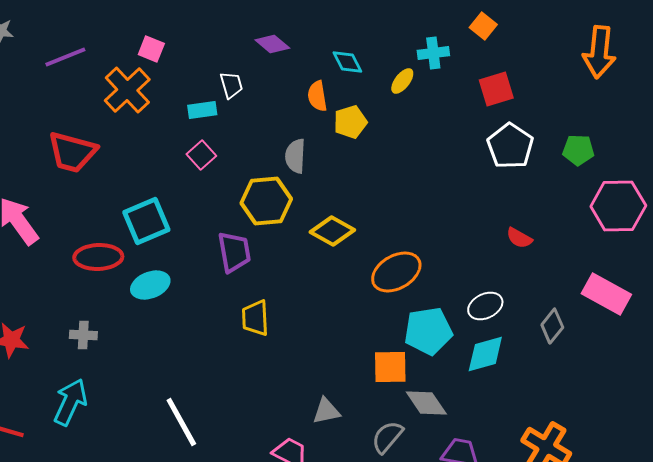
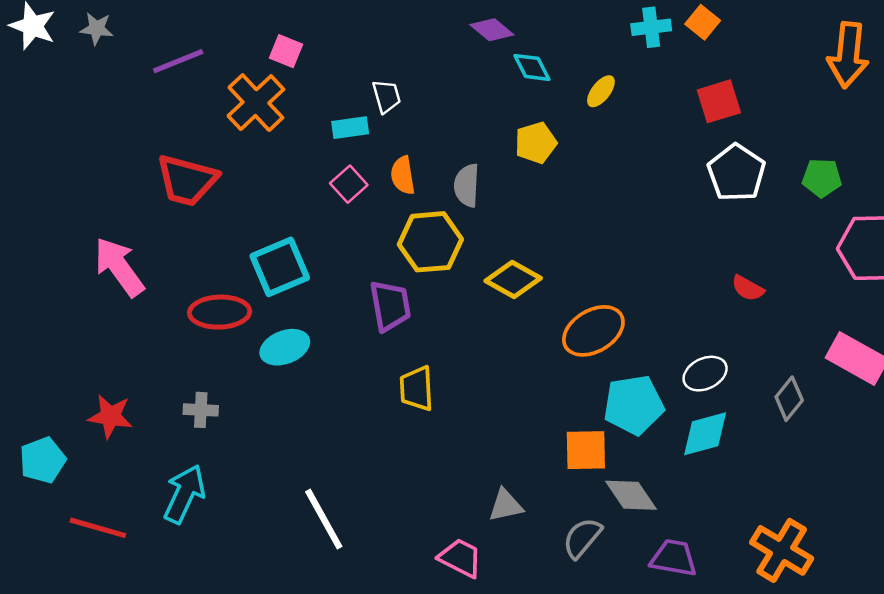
purple diamond: (272, 44) -> (492, 30), moved
cyan cross: (433, 53) -> (651, 27), moved
orange semicircle: (317, 96) -> (403, 175), moved

